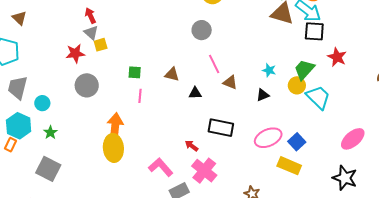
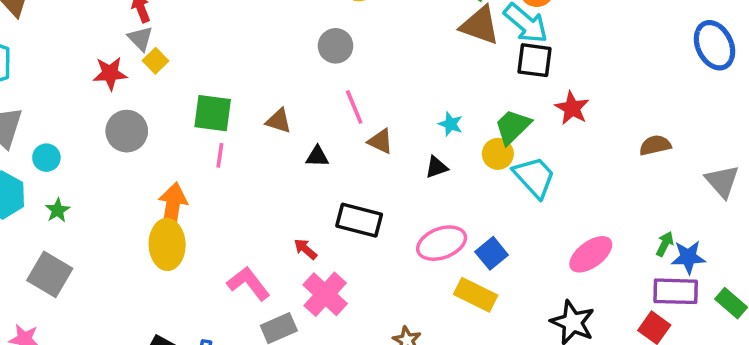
yellow square: (101, 45) -> (156, 61), turned -32
green square: (135, 72) -> (213, 113), size x1.6

